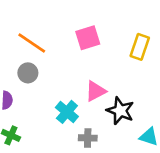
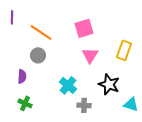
yellow rectangle: (140, 47) -> (124, 50), moved
pink triangle: (96, 91) -> (90, 55), moved, turned -30

